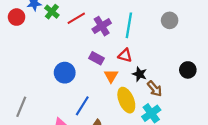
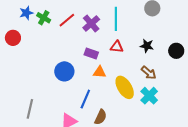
red circle: (17, 17) -> (13, 38), moved
black star: (140, 74) -> (147, 46), moved
orange triangle: (111, 76) -> (99, 72), moved, turned -48

